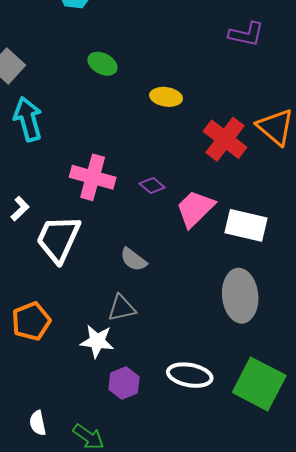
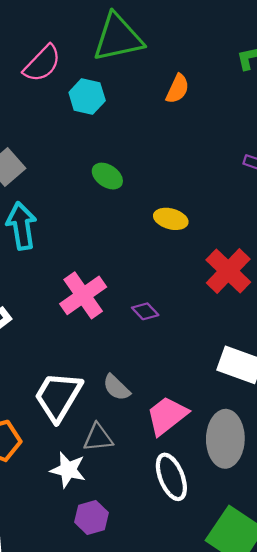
pink cross: (93, 177) -> (83, 295), turned 33
pink trapezoid: (195, 209) -> (167, 416), moved
white trapezoid: (58, 239) -> (58, 396), moved
white ellipse: (190, 375) -> (171, 477), moved, turned 51

